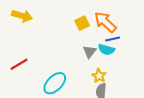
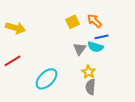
yellow arrow: (22, 16) -> (15, 28), moved
orange arrow: (105, 22) -> (94, 21), size x0.7

